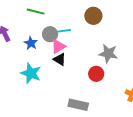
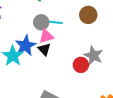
blue star: (31, 43) -> (25, 45), moved, size x1.5
red circle: (96, 74) -> (81, 65), moved

